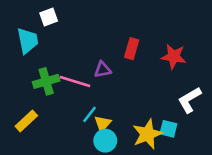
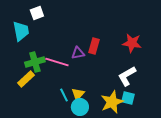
red rectangle: (132, 49) -> (94, 46), moved
white L-shape: (189, 100) -> (127, 76), moved
cyan line: (89, 114) -> (64, 95), moved, turned -64
yellow rectangle: (26, 121) -> (26, 79), moved

